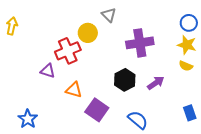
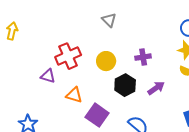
yellow circle: (88, 33) -> (106, 61), moved
purple cross: (140, 43) -> (143, 57), moved, size x0.6

